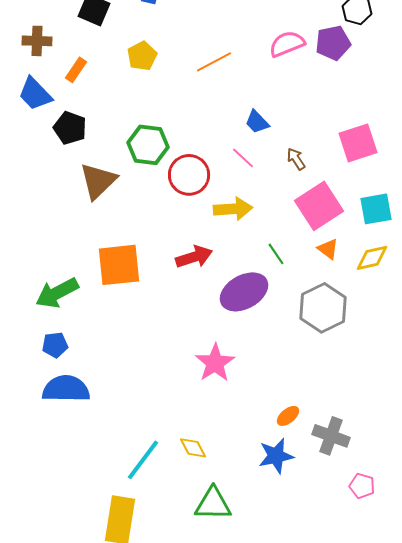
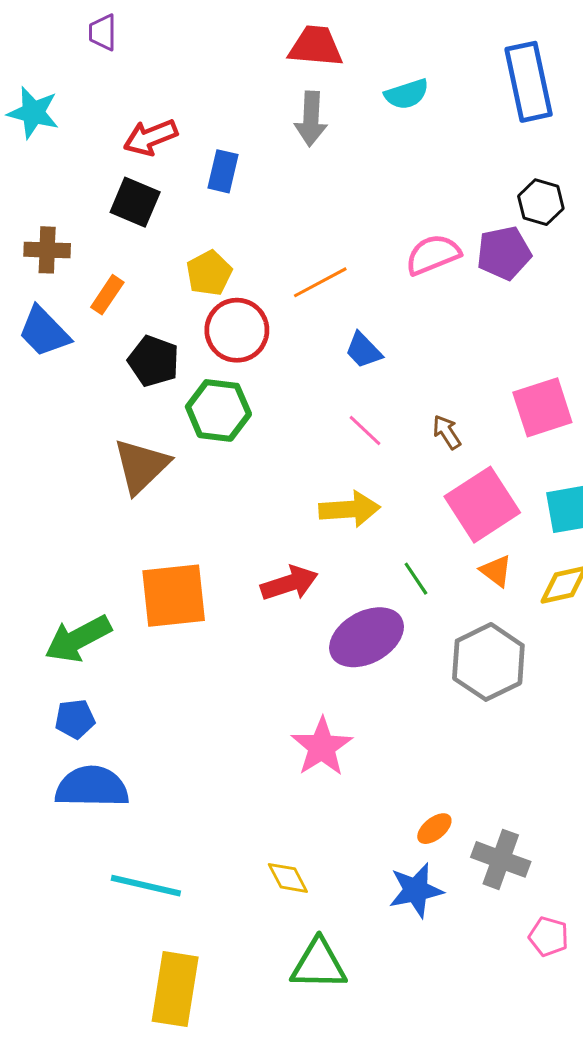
blue trapezoid: (257, 122) -> (363, 350), moved
black pentagon: (70, 128) -> (154, 361), moved
red circle: (189, 175) -> (237, 330), moved
cyan line: (143, 460) -> (146, 886), moved, turned 66

